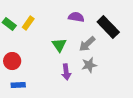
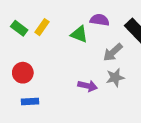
green triangle: (59, 45) -> (79, 34), moved, turned -35
purple arrow: (66, 72) -> (88, 86), turned -70

